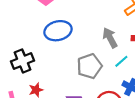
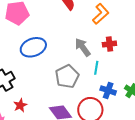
cyan line: (121, 61) -> (96, 68), turned -32

